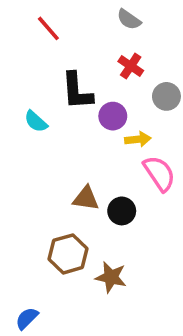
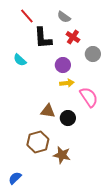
gray semicircle: (129, 19) -> (64, 17), moved
black L-shape: (77, 91) -> (43, 38), moved
cyan semicircle: (36, 121) -> (20, 60), moved
yellow arrow: (138, 139) -> (67, 83), moved

